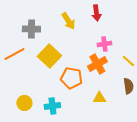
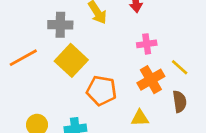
gray cross: (31, 29) -> (60, 25), moved
orange cross: (97, 64) -> (151, 80), moved

